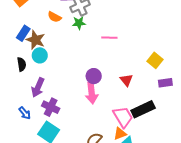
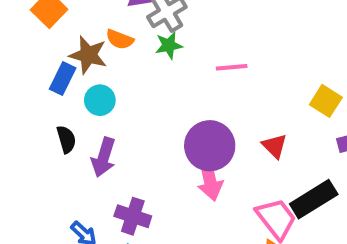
brown star: (36, 40) -> (88, 55), moved
cyan circle: (40, 55) -> (100, 100), moved
purple circle: (94, 76) -> (210, 146), size x1.6
purple arrow: (38, 87) -> (104, 157), moved

